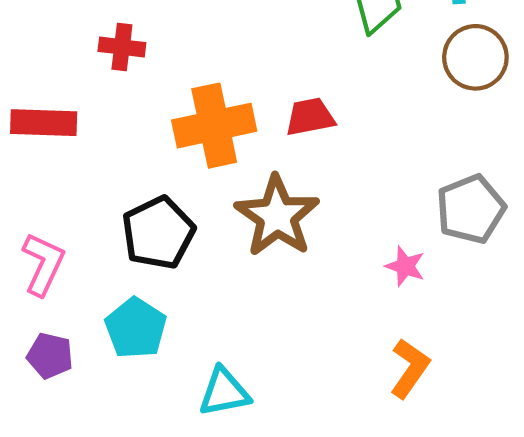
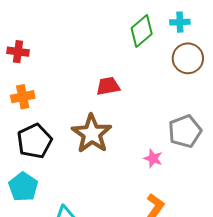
orange cross: (214, 126) -> (23, 97), moved, size x0.6

